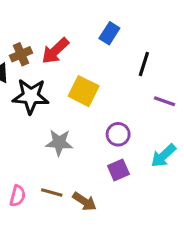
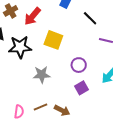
brown cross: (21, 54) -> (11, 11), moved
black line: (144, 64) -> (90, 18), turned -56
brown line: (52, 192) -> (41, 107), turned -32

